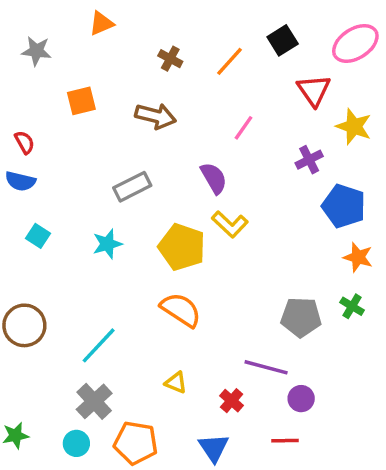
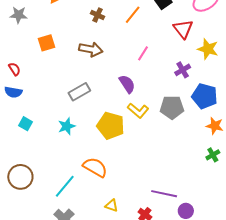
green cross: (352, 306) -> (213, 155), turned 32
orange semicircle: (181, 310) -> (95, 167), moved
gray pentagon: (301, 317) -> (172, 107), moved

